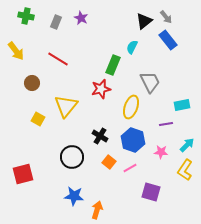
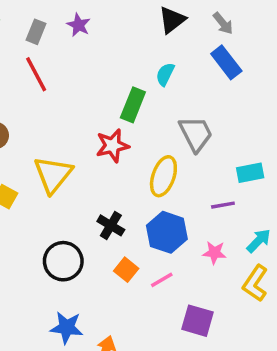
black triangle: (144, 21) -> (172, 20), moved
red line: (58, 59) -> (36, 74), moved, turned 30

